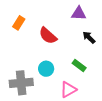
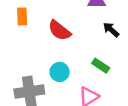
orange rectangle: (19, 23) -> (22, 16), turned -32

